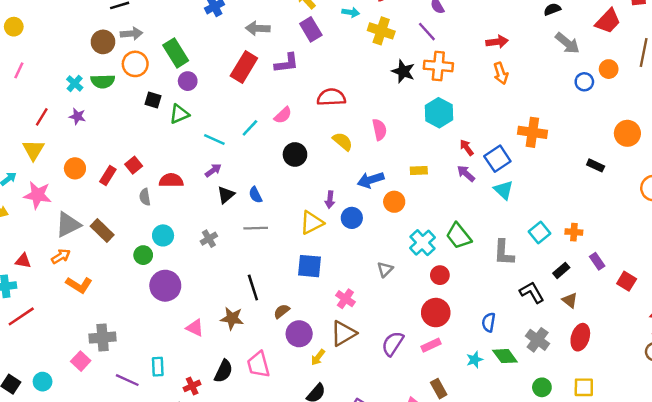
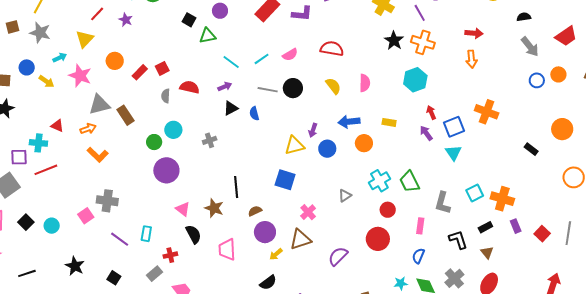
gray line: (256, 228) -> (268, 90), moved
orange cross: (574, 232) -> (502, 199), size x1.6
red square: (627, 281) -> (542, 234), moved
pink rectangle: (431, 345) -> (420, 226), moved, turned -70
black semicircle: (224, 371) -> (193, 234), moved, turned -66

